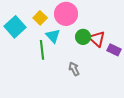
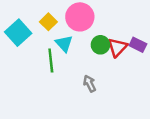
red triangle: (97, 39) -> (117, 47), turned 30
purple rectangle: (114, 50) -> (138, 45), moved

